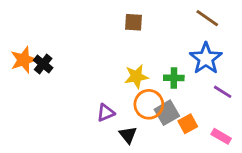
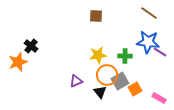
blue star: (206, 58) -> (148, 42), turned -30
orange star: (24, 60) -> (18, 62), moved
purple line: (223, 92) -> (160, 52), moved
black triangle: (128, 135) -> (100, 92), moved

